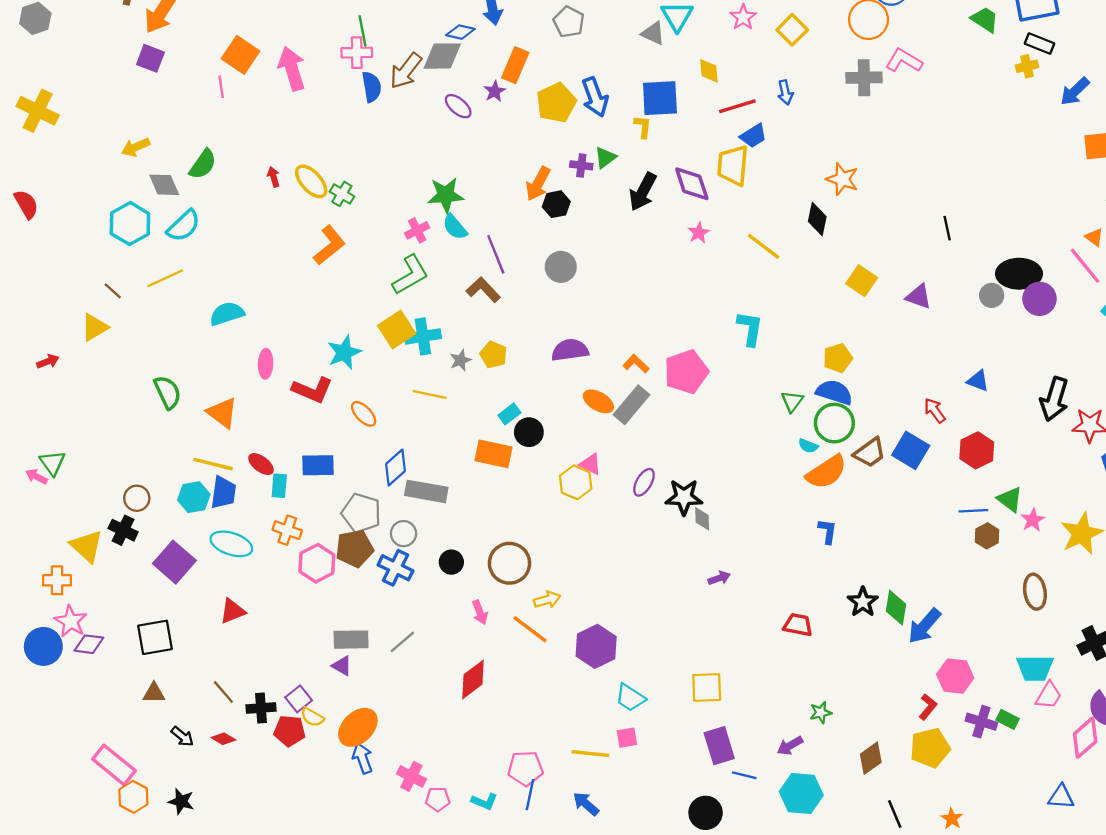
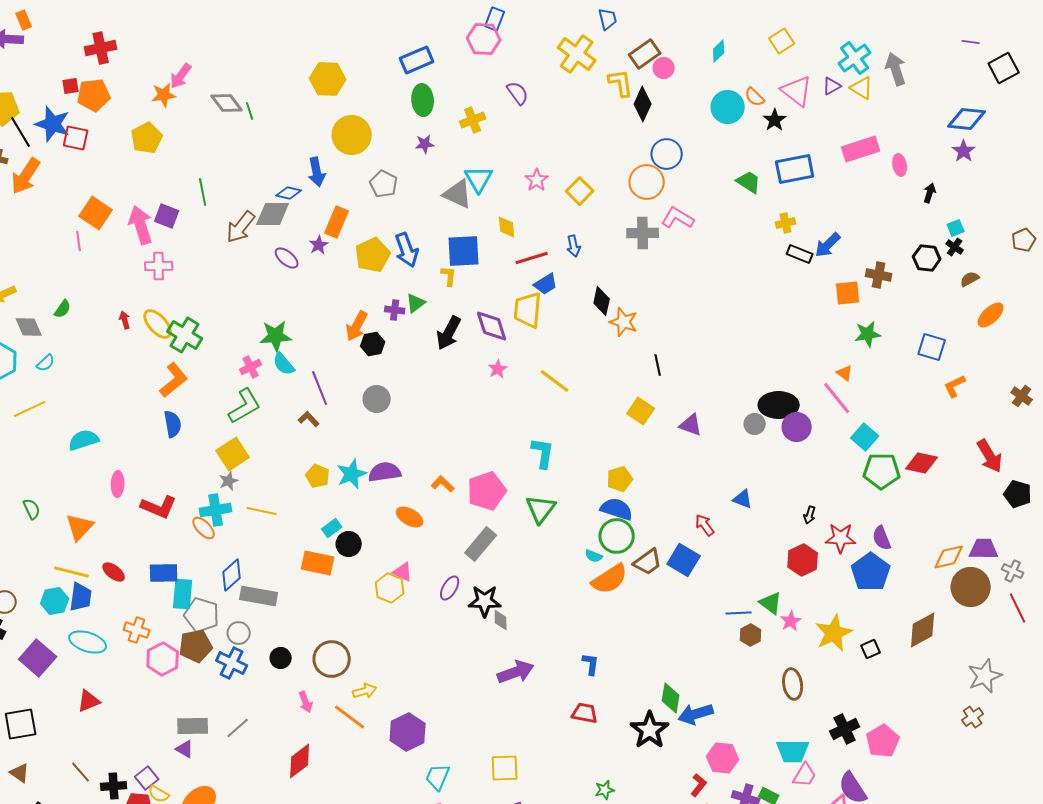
gray triangle: (653, 33) -> (458, 194), size x1.4
black rectangle: (1040, 43) -> (800, 254), moved
pink cross: (357, 53) -> (159, 266), moved
purple square: (150, 58) -> (167, 216), moved
blue semicircle: (372, 87) -> (173, 424), moved
green semicircle: (203, 164) -> (63, 309), size x0.7
green cross: (342, 194) -> (185, 335), size x1.6
black diamond: (817, 219) -> (602, 301), moved
cyan semicircle: (184, 226) -> (46, 363), size x0.6
black line: (947, 228) -> (658, 365), moved
brown L-shape: (483, 290) -> (309, 419), size x0.7
cyan cross: (423, 336) -> (216, 510), moved
cyan star: (344, 352) -> (352, 474), moved
gray star: (460, 360) -> (229, 481), moved
green semicircle: (168, 392) -> (32, 509), size x0.7
black arrow: (1054, 399) -> (810, 515), size x0.5
green triangle: (792, 401) -> (541, 509), moved, size x1.5
gray rectangle: (631, 405) -> (481, 544), moved
orange triangle: (222, 413) -> (80, 527), turned 36
red hexagon: (977, 450) -> (803, 560), moved
cyan rectangle: (279, 486) -> (183, 594), moved, size x1.4
blue L-shape: (827, 531) -> (591, 664), moved
purple arrow: (719, 578) -> (516, 672), size x1.8
black star: (863, 602) -> (650, 730), moved, size x1.4
blue arrow: (924, 626) -> (696, 714), turned 32
brown triangle: (154, 693) -> (20, 773), turned 35
cyan trapezoid: (630, 698) -> (438, 777), turned 80

